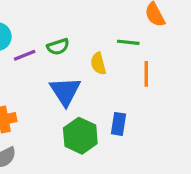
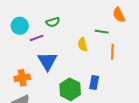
green semicircle: (58, 47) -> (53, 22), moved
blue triangle: (65, 91) -> (47, 61), moved

